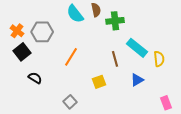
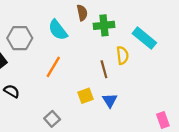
cyan semicircle: (75, 14) -> (58, 30), moved
cyan rectangle: (137, 48) -> (144, 38), moved
yellow semicircle: (159, 59) -> (122, 55), moved
blue triangle: (137, 80) -> (110, 100), moved, turned -32

